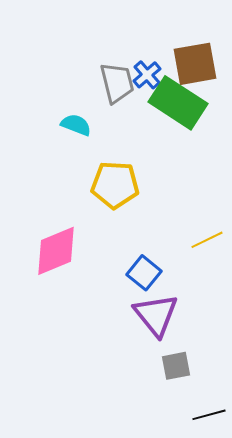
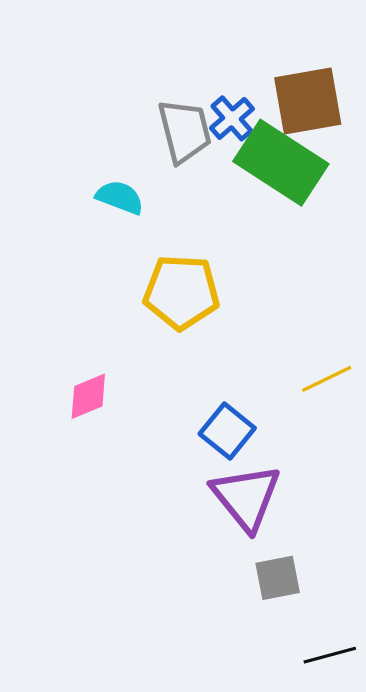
pink diamond: (56, 251) -> (88, 396), size x0.6

